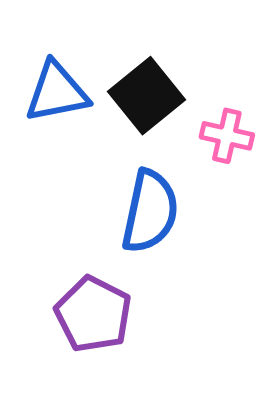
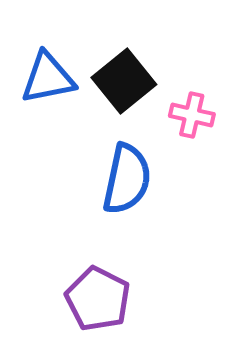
purple pentagon: (93, 314) -> (98, 299), moved

